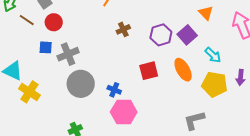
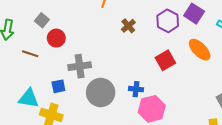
brown line: (27, 20) -> (30, 54), moved
blue square: (46, 47) -> (58, 86), moved
gray cross: (68, 54) -> (80, 66), turned 30

